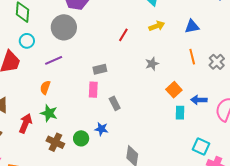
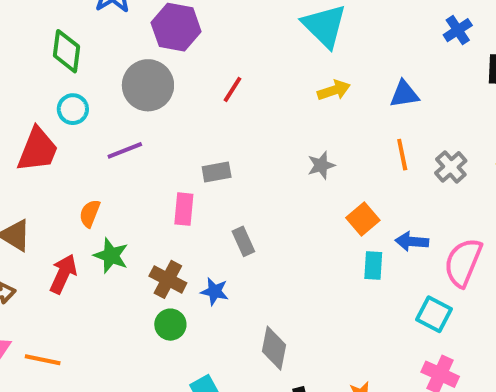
red line: (123, 35) -> (233, 89), moved
orange semicircle: (45, 88) -> (90, 213), moved
pink rectangle: (93, 90) -> (184, 209), moved
green circle: (81, 138) -> (170, 325), moved
brown cross: (55, 142) -> (168, 279), moved
cyan square: (201, 147) -> (434, 314), moved

